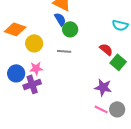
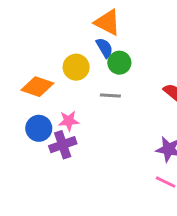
orange diamond: (15, 29) -> (37, 87), moved
yellow circle: (34, 43) -> (76, 67), moved

